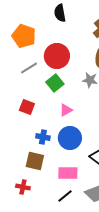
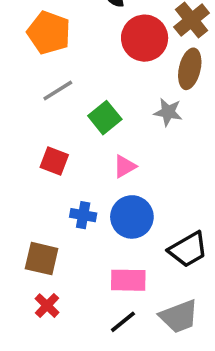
red circle: (57, 56) -> (145, 38), moved
brown square: (35, 161) -> (42, 259), moved
red cross: (23, 187) -> (47, 306), turned 32

